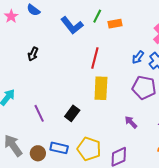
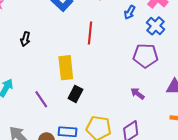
blue arrow: (138, 57) -> (130, 12), moved
yellow rectangle: (101, 88) -> (66, 68), moved

